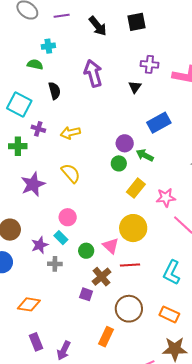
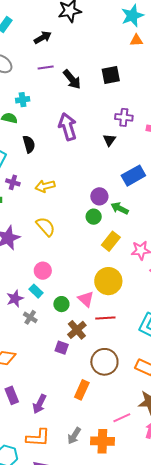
purple line: (62, 16) -> (46, 67), moved
gray cross: (55, 264) -> (30, 317), turned 32

